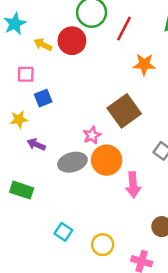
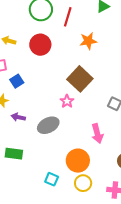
red circle: (72, 41) -> (40, 45), moved
pink star: (92, 135) -> (67, 101), moved
orange circle: (107, 160) -> (78, 161), moved

